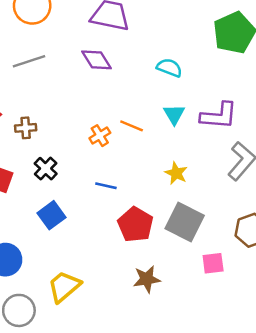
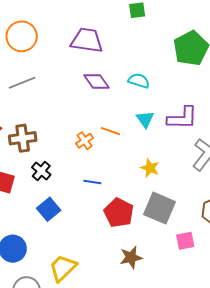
purple diamond: (96, 60) -> (97, 82), moved
brown cross: (26, 128) -> (23, 138), size x1.5

